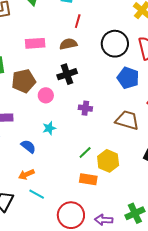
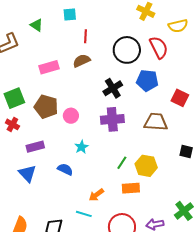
black cross: (67, 74) -> (113, 88), moved
brown pentagon: (24, 81) -> (46, 107), turned -30
purple cross: (85, 108) -> (112, 119), size x1.6
orange arrow: (26, 174) -> (96, 195), moved

